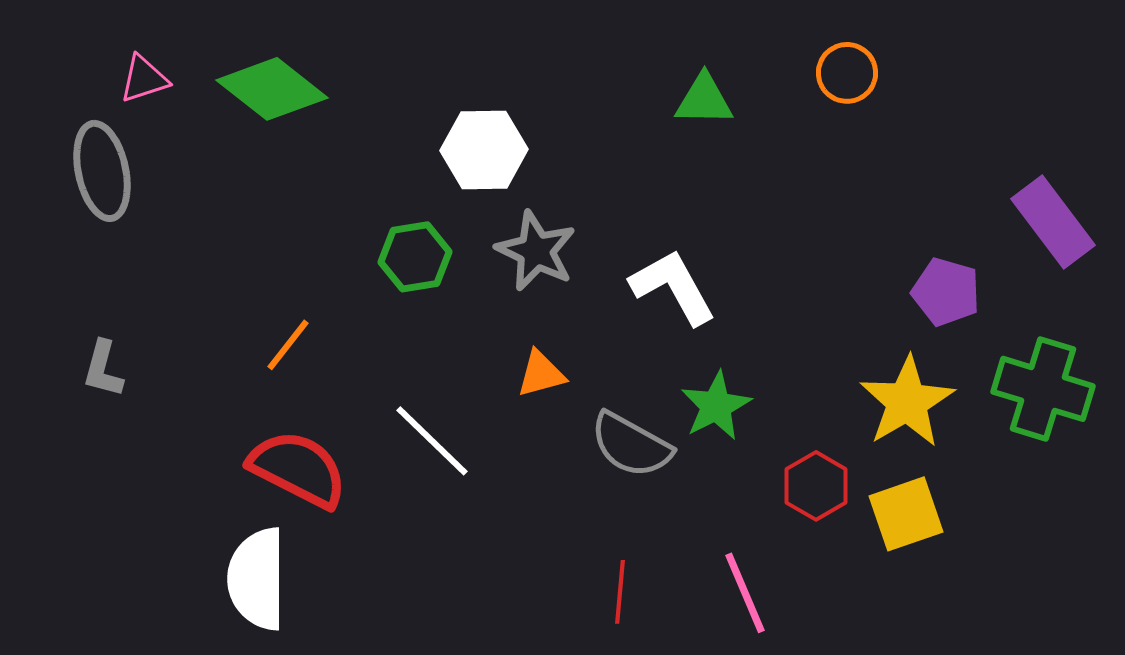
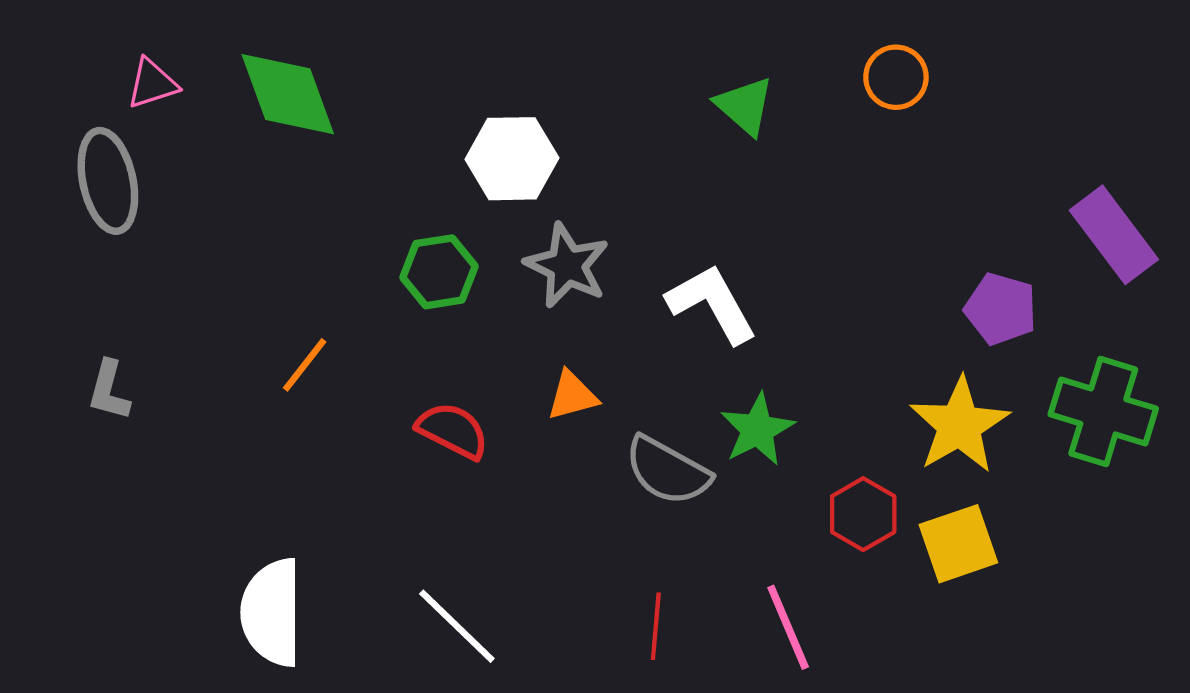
green diamond: (272, 89) -> (288, 94), turned 32
green triangle: (704, 100) -> (745, 106), turned 40
white line: (432, 441) -> (457, 626), moved
red semicircle: (298, 469) -> (453, 431), moved, size x0.7

